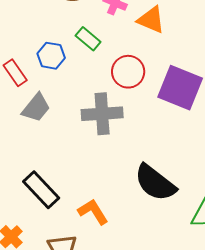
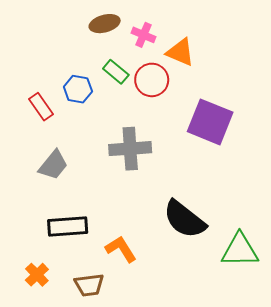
red circle: (128, 72) -> (152, 80), moved
gray trapezoid: (36, 108) -> (53, 165), moved
black rectangle: (41, 190) -> (68, 227), turned -51

